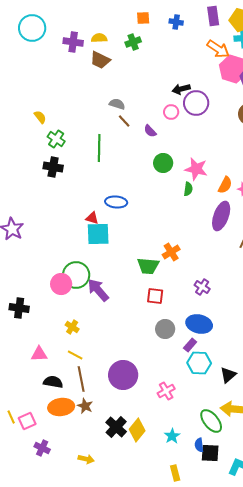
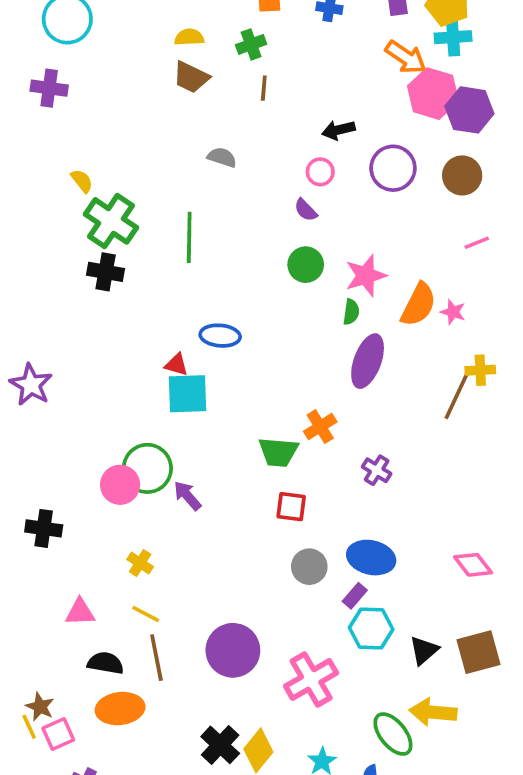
purple cross: (73, 42) -> (49, 88), moved
purple circle: (196, 103) -> (393, 168), moved
brown line: (124, 121) -> (264, 88), moved, turned 48
purple semicircle: (150, 131) -> (306, 210), moved
green cross: (56, 139) -> (111, 221), size x1.6
pink star: (196, 169) -> (366, 276), turned -30
orange semicircle: (225, 185) -> (418, 305), size x1.4
purple ellipse: (221, 216) -> (368, 361), moved
purple cross: (202, 287) -> (377, 470), moved
purple arrow: (98, 290) -> (187, 496), size x0.7
pink cross: (166, 391) -> (311, 679), size x1.6
brown star: (85, 406) -> (40, 707), moved

